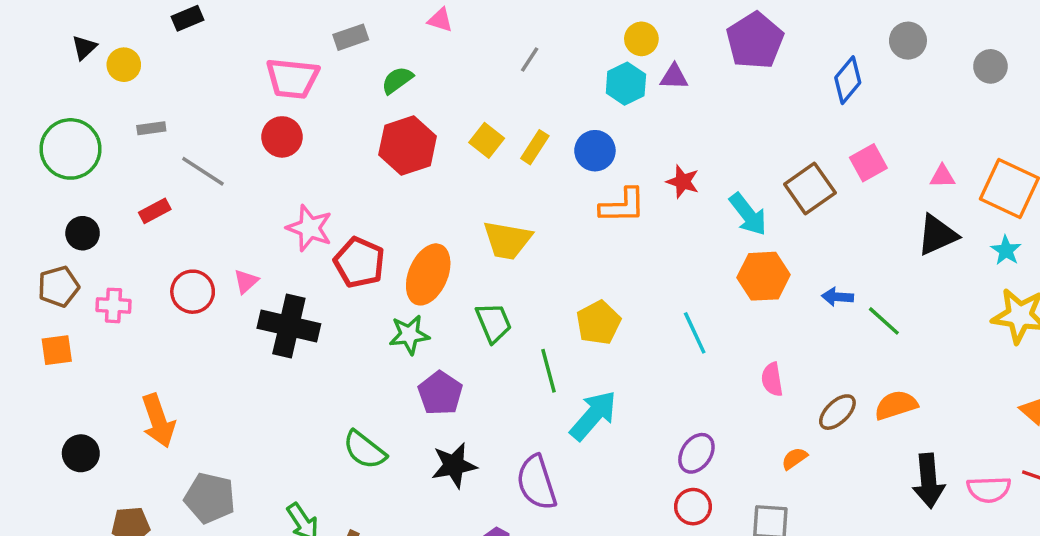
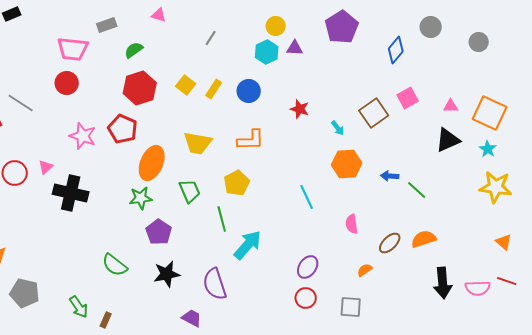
orange L-shape: (622, 206) -> (251, 140), moved
cyan arrow: (748, 214) -> (338, 128), size x0.6
red pentagon: (359, 262) -> (123, 129), moved
yellow pentagon: (598, 323) -> (237, 183), moved

